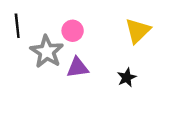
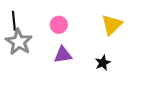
gray star: (47, 52) -> (19, 42), moved

